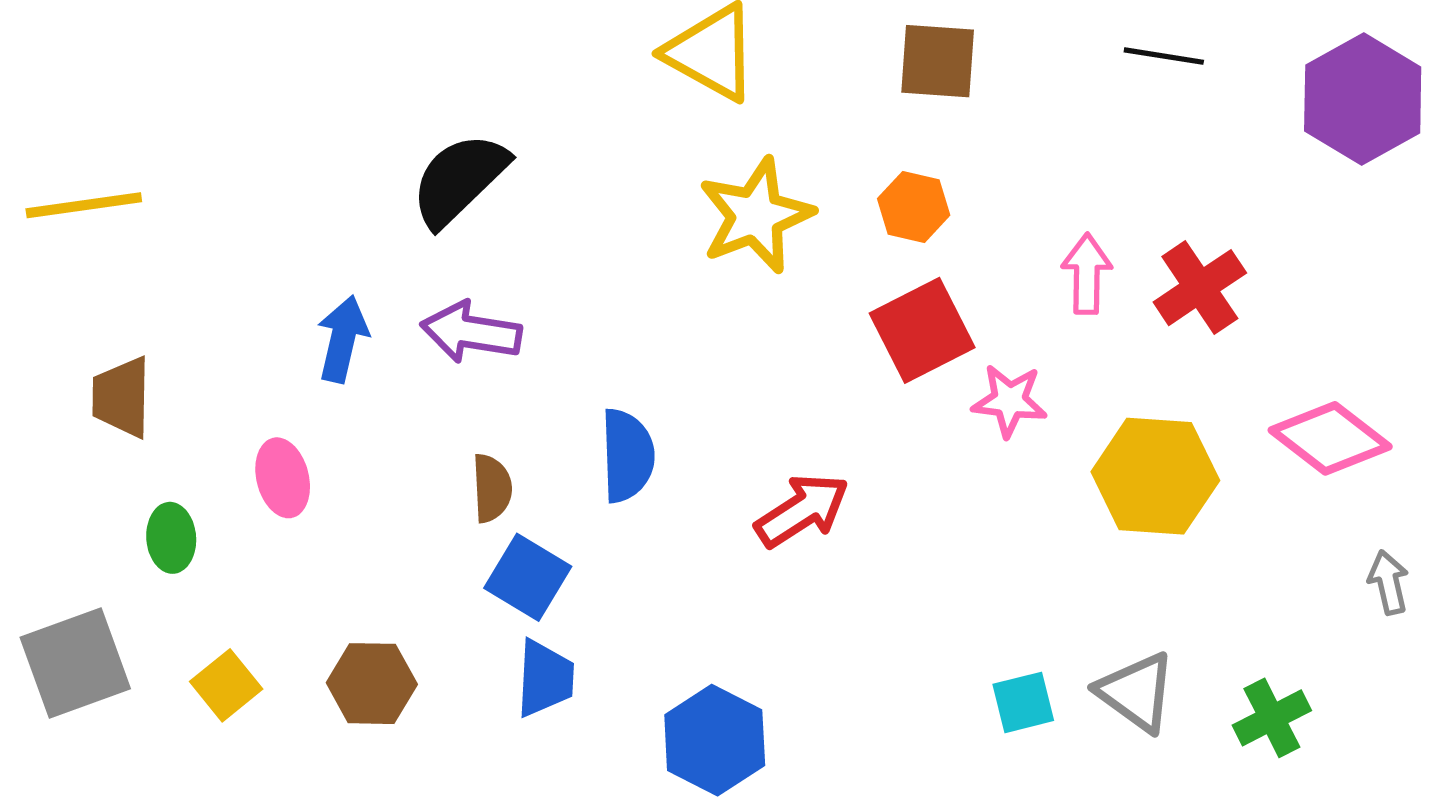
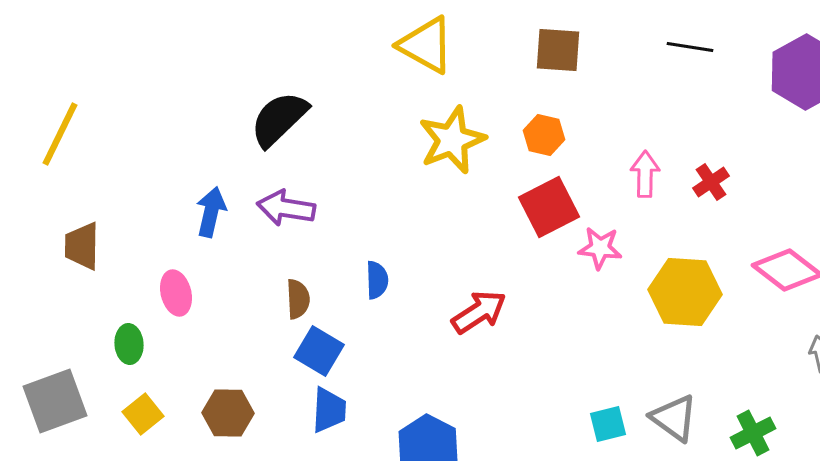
yellow line: (84, 205) -> (60, 134), turned -56
red cross: (1200, 288) -> (711, 182), size x0.7
blue semicircle: (627, 456) -> (377, 280), size x0.7
green ellipse: (171, 538) -> (129, 344), moved

